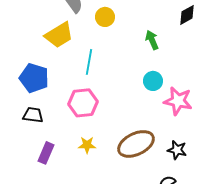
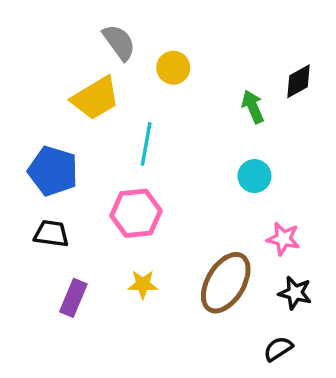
black diamond: (187, 15) -> (298, 81), moved
pink star: (178, 101) -> (283, 239), moved, size x0.7
brown ellipse: (136, 144) -> (226, 283), turned -33

